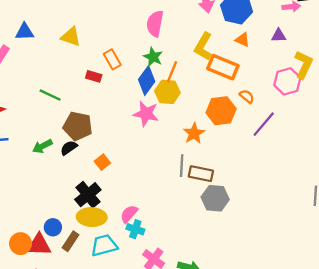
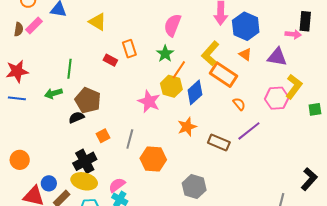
purple triangle: (279, 36) -> (277, 57), size x1.5
blue diamond: (147, 81) -> (195, 92), moved
green line: (50, 95) -> (69, 69), turned 60
orange hexagon: (221, 111) -> (153, 159), moved
green arrow: (42, 146) -> (53, 93), moved
gray line: (182, 166) -> (130, 139), moved
brown rectangle: (201, 174) -> (219, 142), moved
orange circle: (20, 244) -> (20, 160), moved

